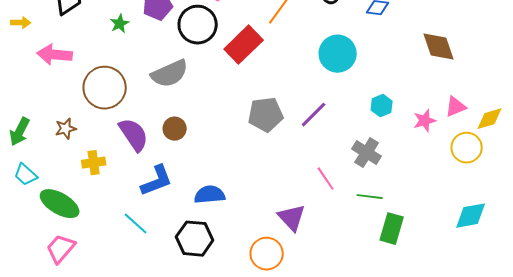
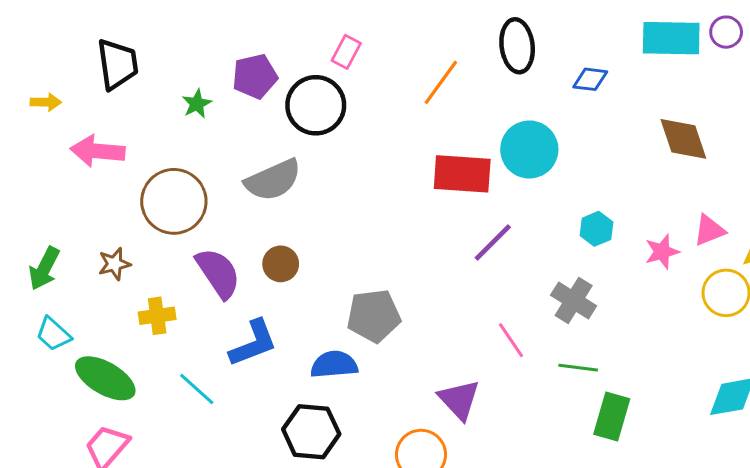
red rectangle: (244, 45) -> (462, 174), moved, turned 48
gray pentagon: (266, 115) -> (374, 316), moved
cyan line: (136, 224) -> (197, 389), moved

